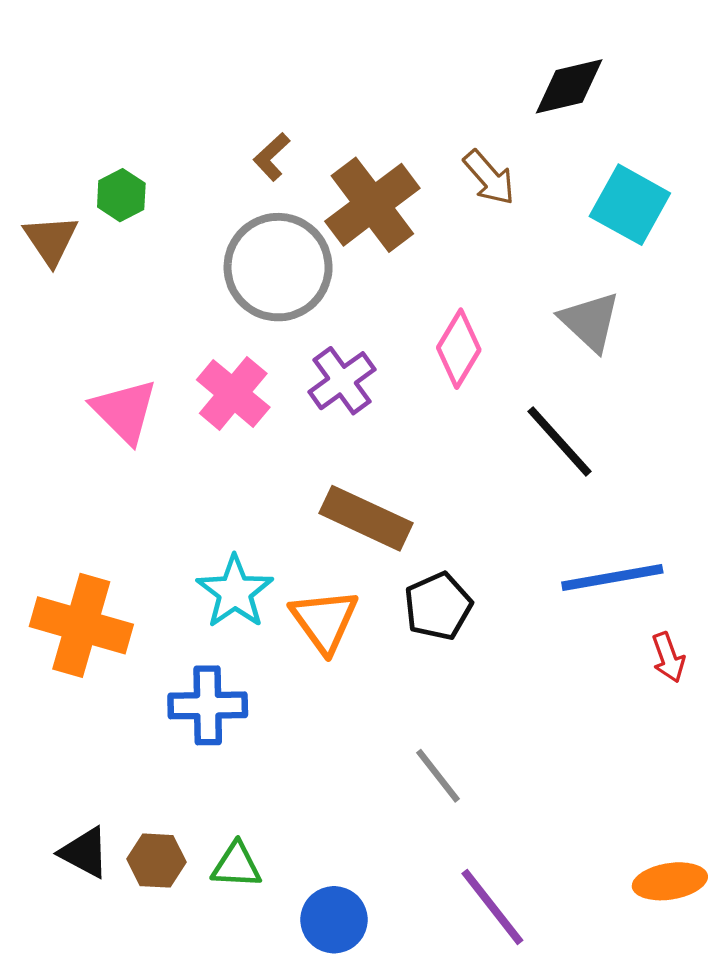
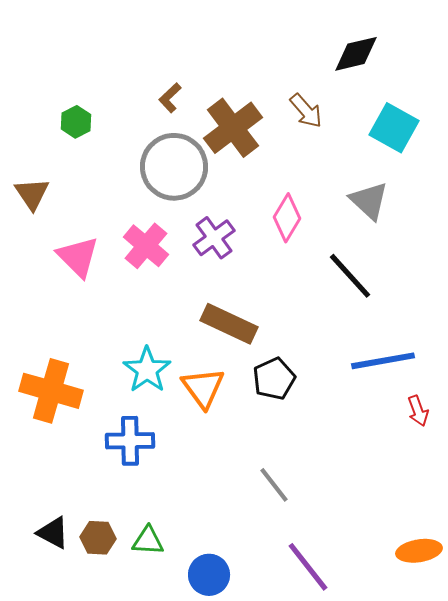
brown triangle: (51, 240) -> (32, 194), moved

